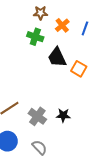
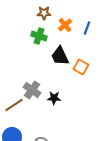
black star: (63, 115) -> (54, 98), moved
gray cross: (37, 116) -> (32, 90), moved

